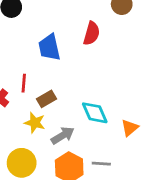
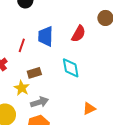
red line: (24, 83) -> (22, 45), moved
cyan diamond: (95, 113) -> (71, 68), moved

